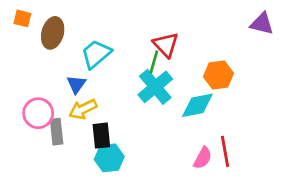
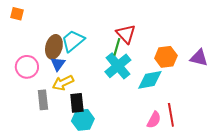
purple triangle: (262, 24) -> (199, 58), moved
brown ellipse: (53, 33) -> (54, 47), moved
pink circle: (38, 113) -> (27, 67), moved

